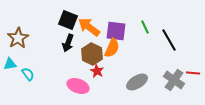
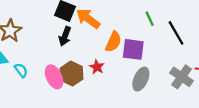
purple square: (116, 31) -> (133, 49), moved
brown hexagon: (92, 54) -> (72, 74), moved
gray ellipse: (137, 82) -> (141, 79), turned -35
pink ellipse: (78, 86) -> (54, 77), moved, turned 45

